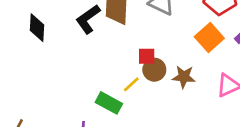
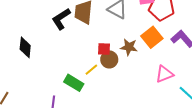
black diamond: (37, 28) -> (25, 47), moved
brown star: (184, 77) -> (129, 47), moved

